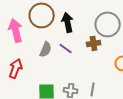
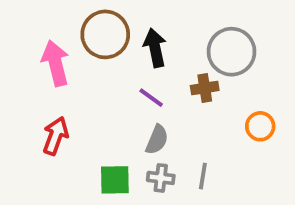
gray semicircle: (46, 49) -> (157, 140), moved

